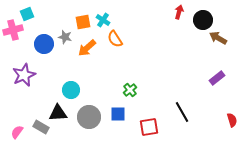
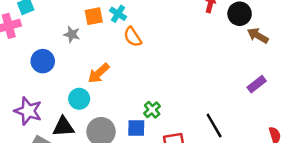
blue circle: (44, 44) -> (43, 61), moved
orange arrow: (87, 48) -> (99, 73), moved
purple star: (24, 75) -> (28, 111), moved, turned -30
green cross: (130, 90) -> (152, 110), moved

